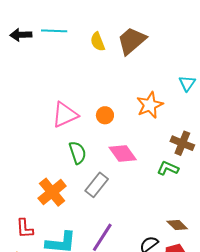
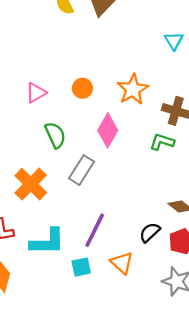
orange star: (150, 105) -> (133, 89), moved
pink triangle: (65, 115) -> (36, 93), size x0.7
pink diamond: (123, 153) -> (108, 130), turned 72

